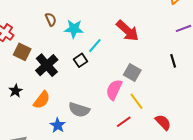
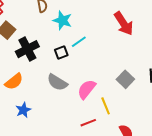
red arrow: (127, 31) -> (124, 24), moved
gray square: (132, 73) -> (125, 79), moved
gray semicircle: (79, 110) -> (57, 82), moved

